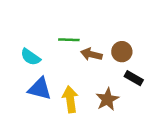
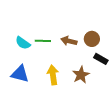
green line: (69, 40) -> (43, 41), moved
blue triangle: (40, 89) -> (20, 74), moved

